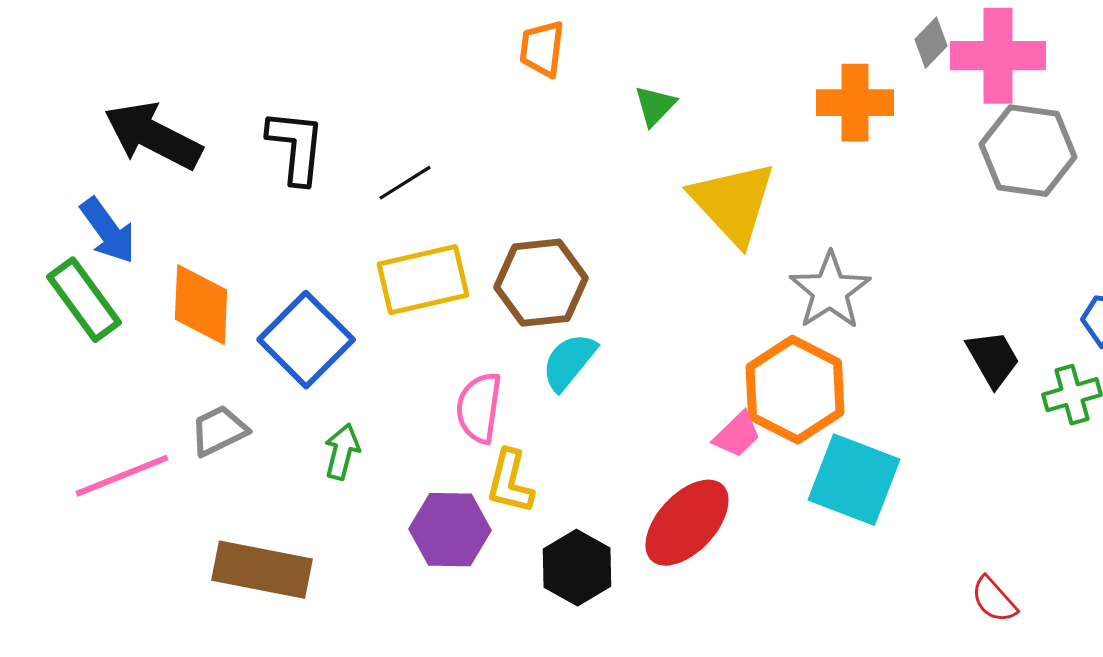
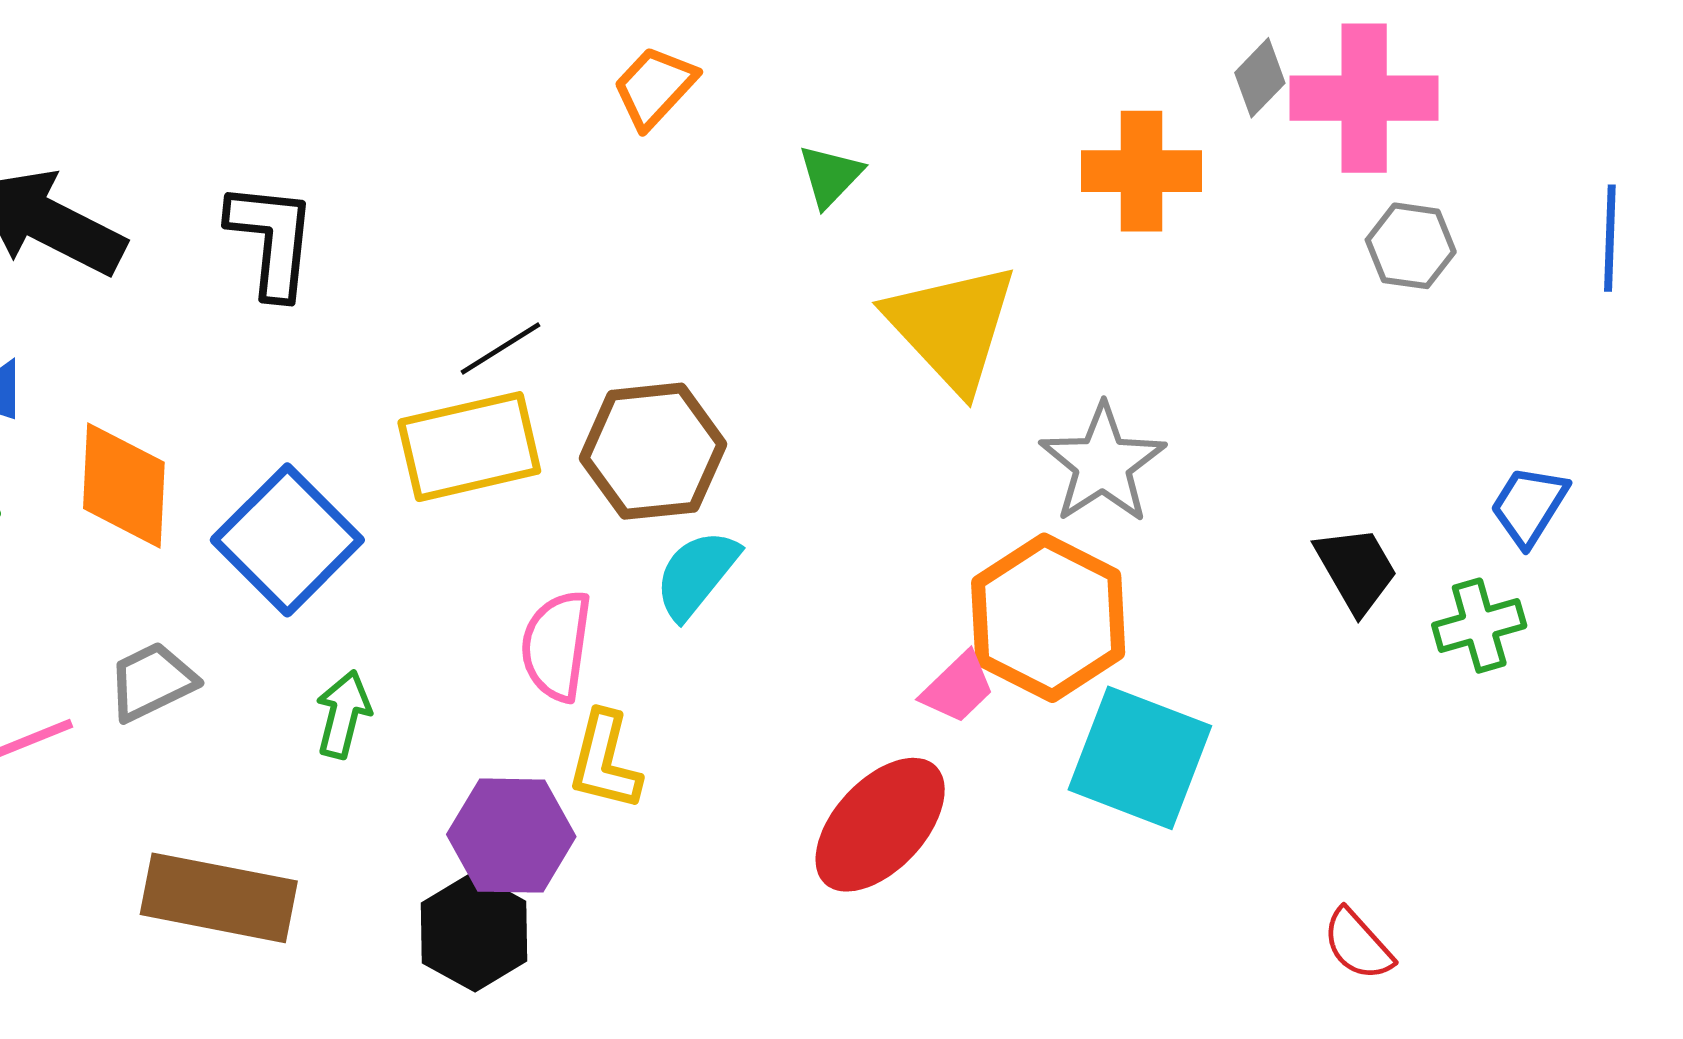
orange trapezoid: (542, 49) -> (654, 87), turned 36
gray hexagon: (1028, 151) -> (1411, 246), size x0.6
black line: (405, 183) -> (500, 349), moved
black hexagon: (577, 568) -> (474, 932), moved

